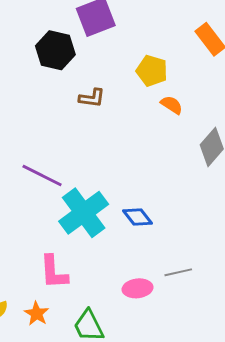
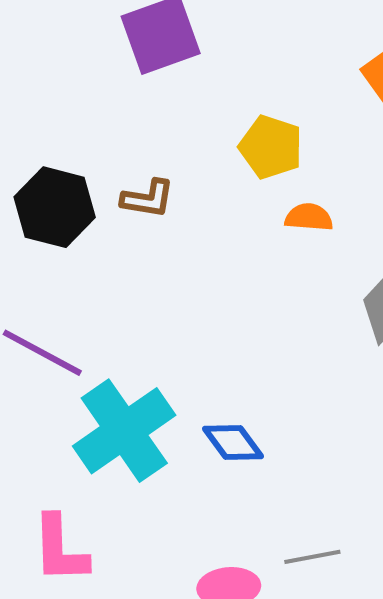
black hexagon: (55, 50) -> (55, 207), moved
orange semicircle: (172, 105) -> (309, 217), turned -30

